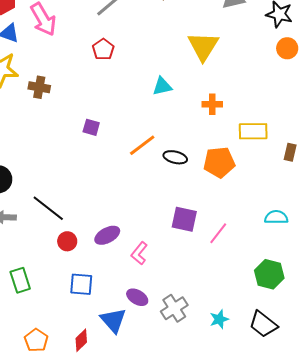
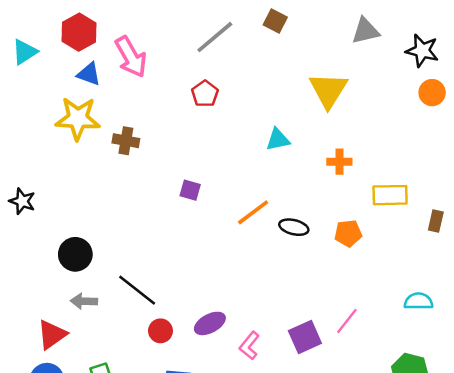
orange pentagon: (219, 162) -> (348, 233), size x0.7
purple square: (184, 219) -> (305, 337), moved, turned -36

